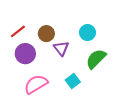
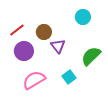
cyan circle: (87, 33) -> (83, 17), moved

